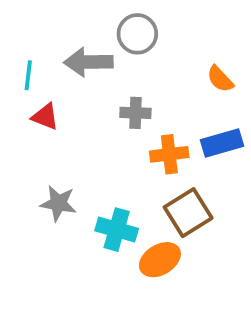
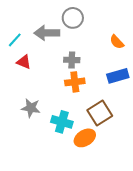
cyan line: (28, 75) -> (15, 40), turned 35
orange cross: (169, 154) -> (75, 82), moved

